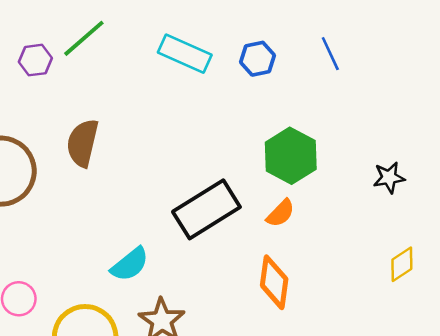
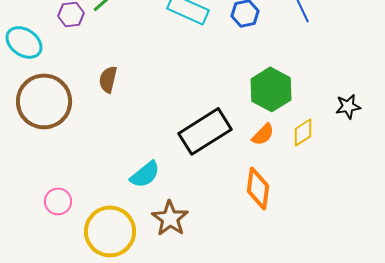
brown semicircle: (83, 143) -> (108, 79), size x0.7
yellow diamond: (402, 264) -> (303, 132), moved

